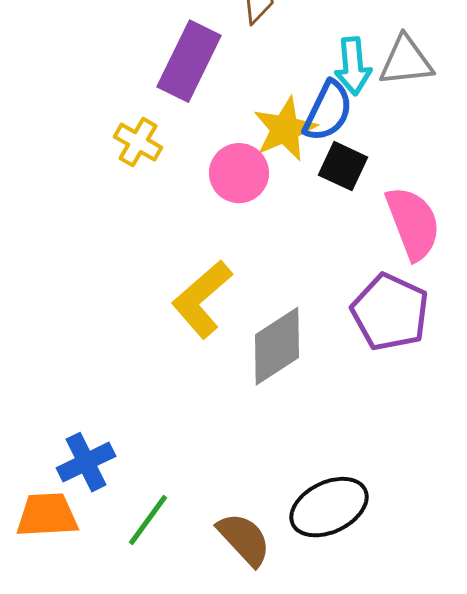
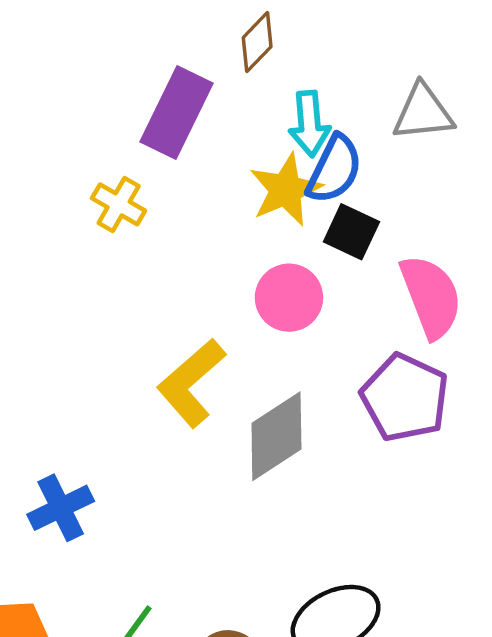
cyan arrow: (353, 66) -> (309, 124), moved
pink circle: (239, 173) -> (289, 298), moved
blue cross: (86, 462) -> (61, 508), moved

